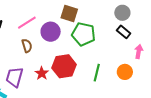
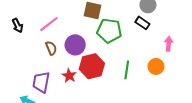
purple circle: (51, 32) -> (75, 45), moved
black rectangle: (124, 32) -> (142, 23), moved

